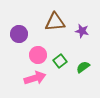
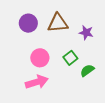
purple circle: (19, 34) -> (28, 23), moved
green square: (60, 61) -> (70, 58), moved

